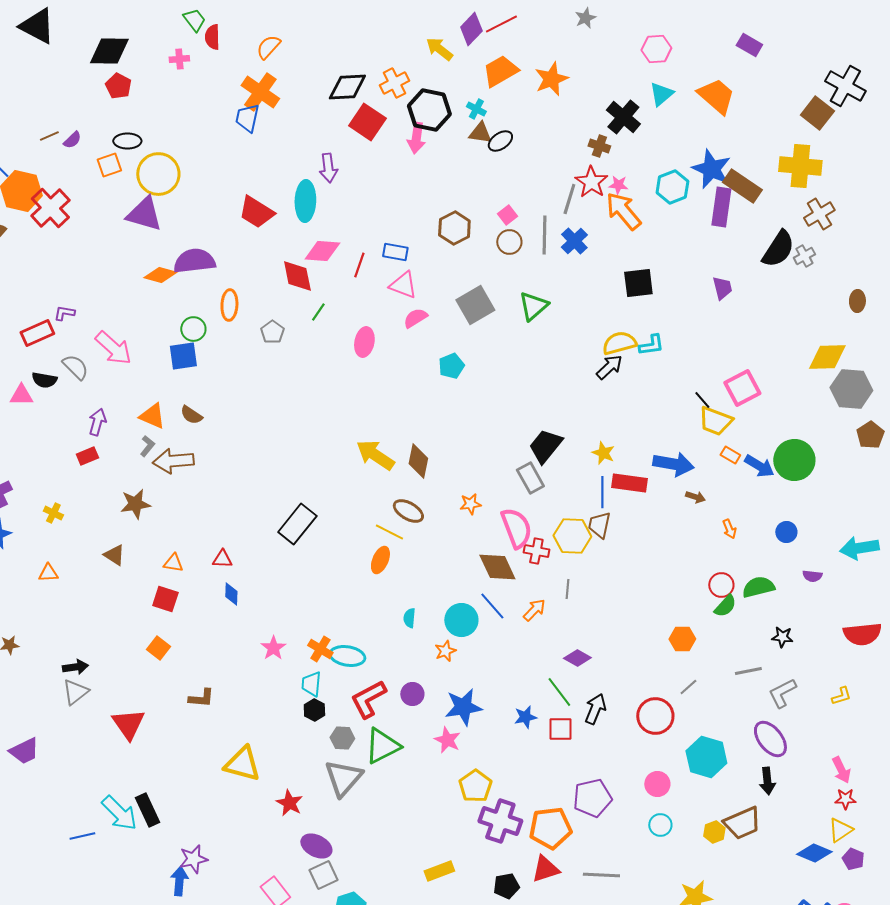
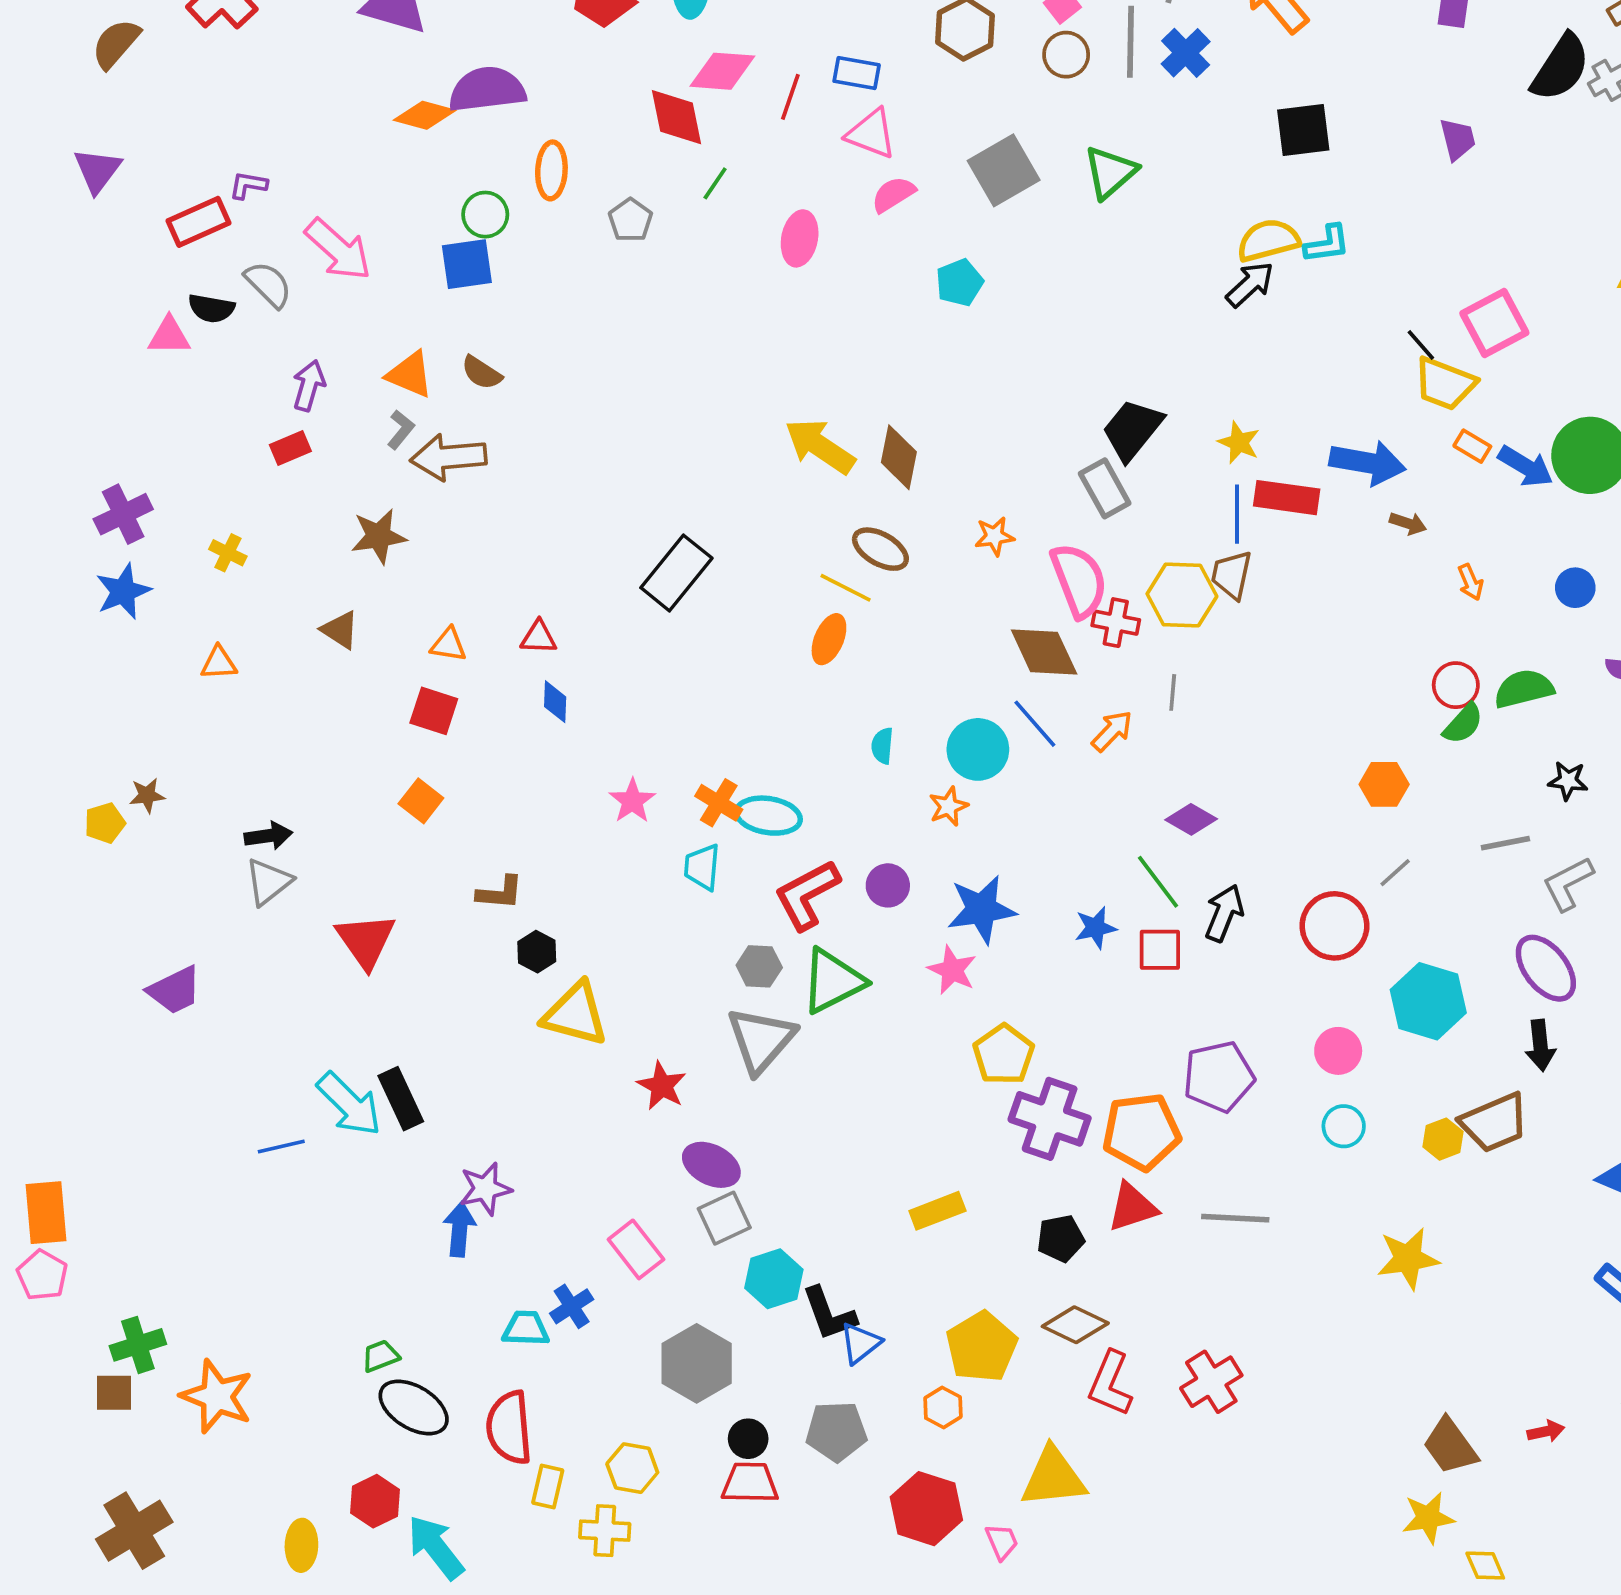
black hexagon: (314, 710) -> (537, 952), moved

